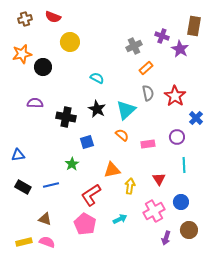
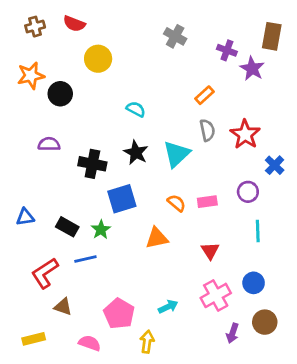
gray cross: (134, 46) -> (175, 36), moved, turned -35
orange semicircle: (122, 135) -> (177, 203), moved
blue square: (87, 142) -> (122, 199), size x1.5
red triangle: (159, 179) -> (210, 251), moved
blue line: (51, 185) -> (85, 259), moved
yellow arrow: (130, 186) -> (147, 342), moved
black rectangle: (23, 187) -> (67, 227), moved
red L-shape: (91, 195) -> (45, 273), moved
pink semicircle: (47, 242) -> (90, 343), moved

